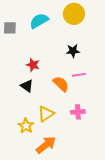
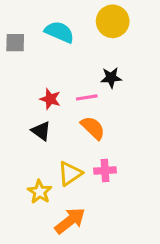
cyan semicircle: (39, 21) -> (59, 32), turned 54
pink line: (79, 75) -> (87, 97), moved
pink cross: (78, 112) -> (105, 170), moved

